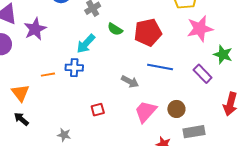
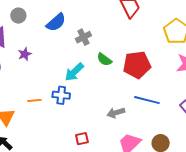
purple star: (35, 29) -> (25, 54), size x0.6
gray arrow: (130, 82) -> (116, 113), turned 132

